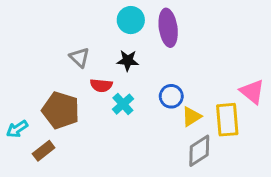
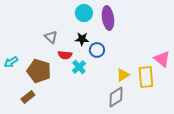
blue circle: (171, 96) -> (97, 50), moved
cyan arrow: (17, 129) -> (11, 62), moved
gray diamond: (199, 151) -> (116, 97), moved

